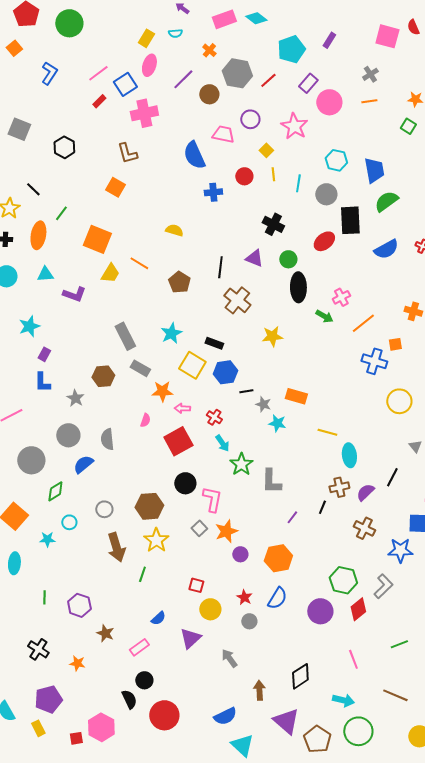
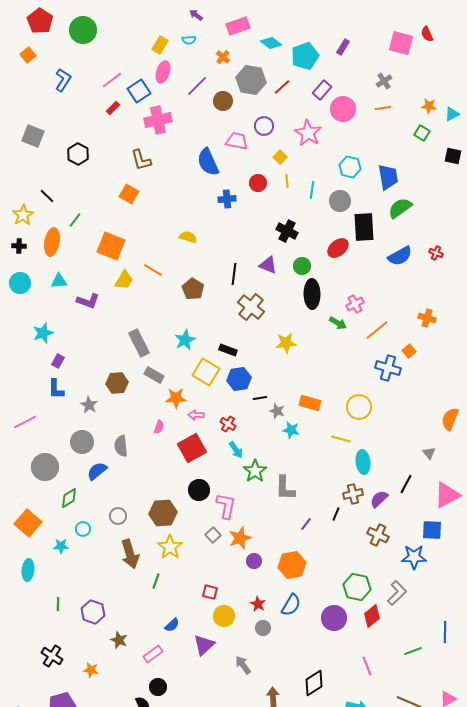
cyan diamond: (256, 18) -> (271, 43), moved
orange square: (395, 344) -> (409, 351), turned -32
yellow circle: (399, 401) -> (359, 407), moved

